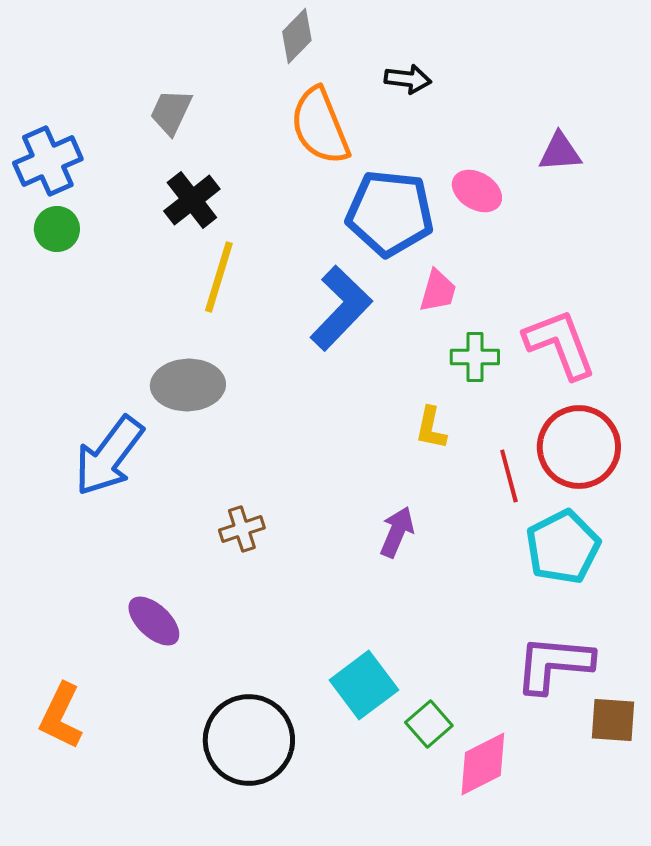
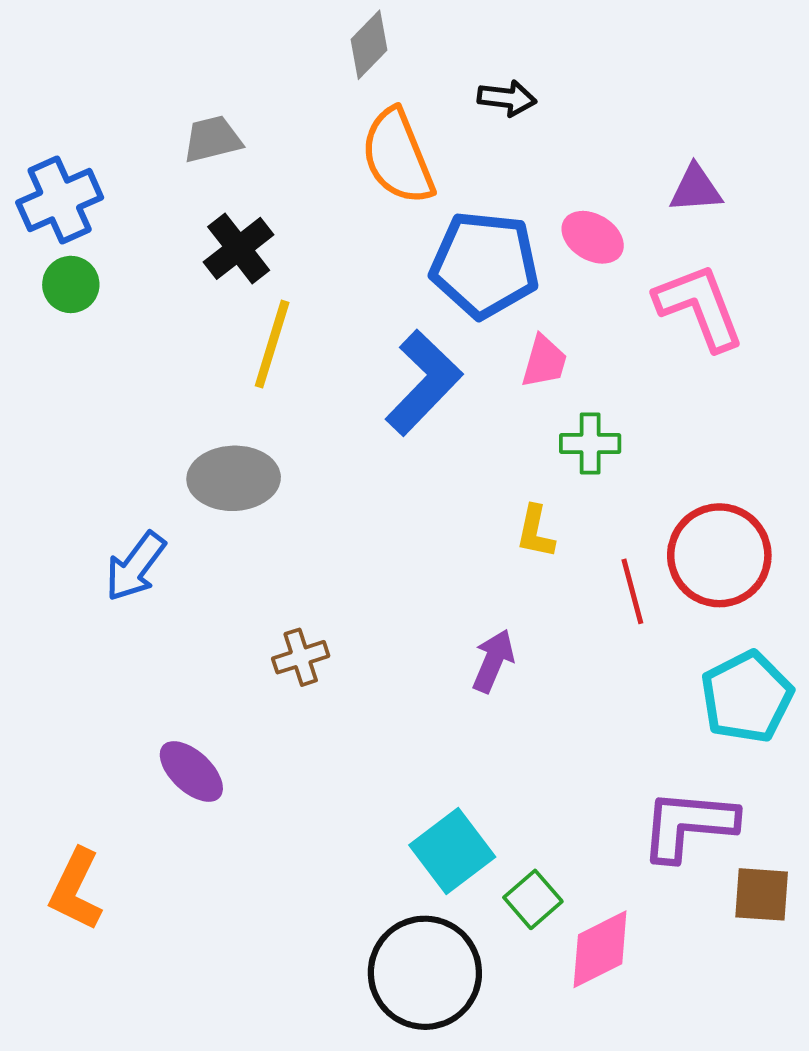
gray trapezoid: (171, 112) -> (212, 139), turned 51
pink L-shape: (560, 344) -> (699, 307), moved
blue arrow: (109, 456) -> (135, 566), size x0.7
cyan pentagon: (563, 547) -> (747, 697), moved
black circle: (249, 740) -> (425, 973), moved

